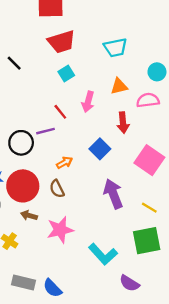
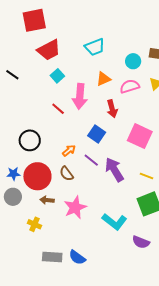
pink arrow: (88, 102) -> (80, 96), size x1.4
purple line: (45, 131) -> (91, 160), moved, turned 63

